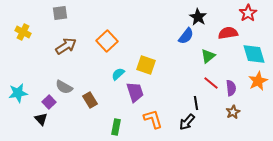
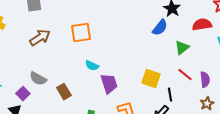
orange square: (107, 41) -> (81, 33), turned 35
yellow square: (146, 65) -> (151, 79), moved
cyan semicircle: (118, 74) -> (92, 66), turned -112

